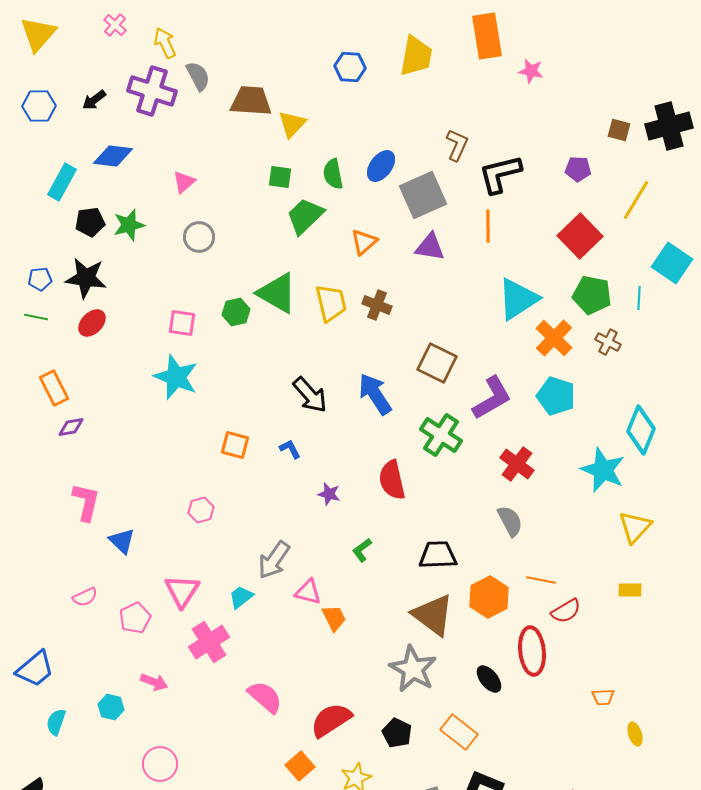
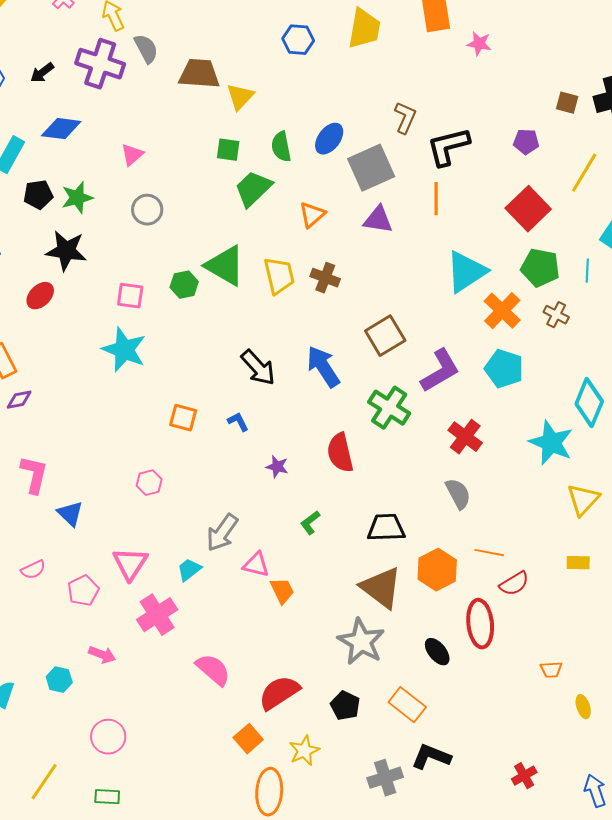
black star: (86, 278) -> (66, 251), moved
brown square: (437, 363) -> (385, 336), turned 33

